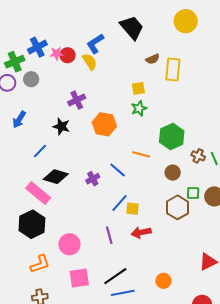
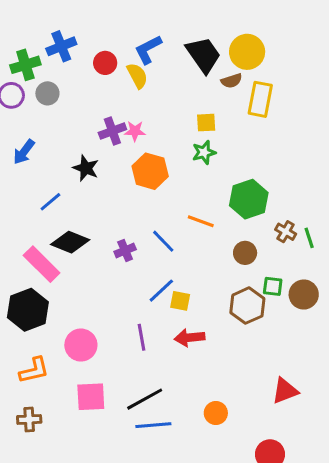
yellow circle: (186, 21) -> (247, 52), moved
black trapezoid: (132, 28) -> (203, 55), moved
pink star: (56, 54) -> (135, 131), moved

